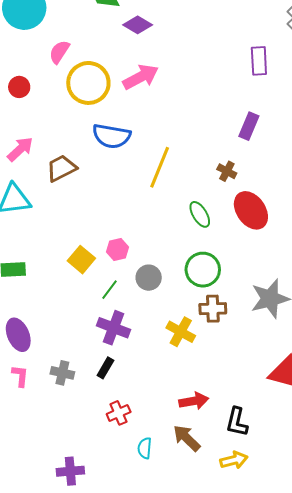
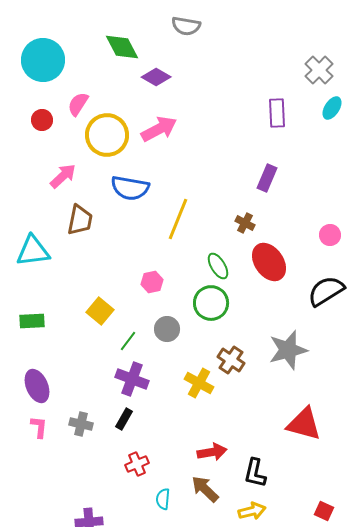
red circle: (19, 87) -> (42, 120), moved
pink arrow: (20, 149) -> (63, 176), moved
brown trapezoid: (61, 168) -> (80, 220), turned 128
pink hexagon: (118, 249) -> (152, 282), moved
green circle: (203, 270) -> (211, 303), moved
brown cross: (213, 309) -> (231, 360), turned 36

